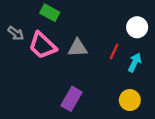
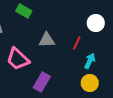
pink trapezoid: (42, 45) -> (18, 59), moved
cyan arrow: (135, 62) -> (90, 61), moved

